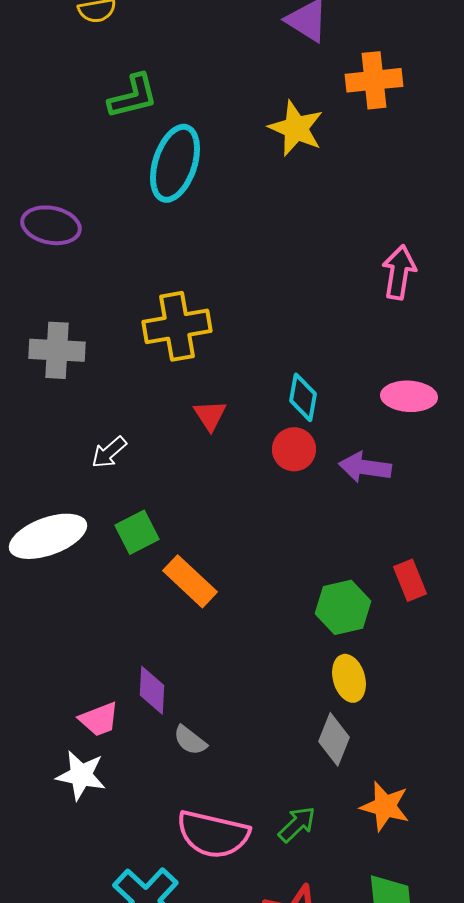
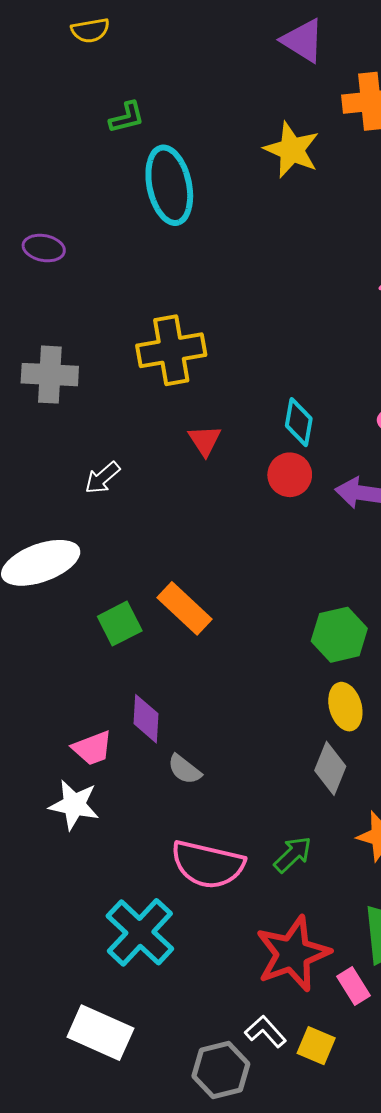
green L-shape: (133, 96) -> (127, 117), size x0.7
cyan ellipse: (175, 163) -> (169, 185), turned -30
purple ellipse: (51, 225) -> (44, 248), size x0.7
green square: (137, 532) -> (120, 624), moved

